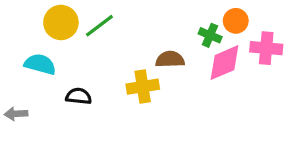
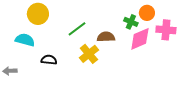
green line: (99, 26) -> (77, 29), moved
yellow cross: (143, 87) -> (89, 54), turned -30

